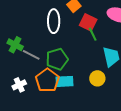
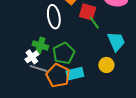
green cross: (15, 45) -> (40, 45), moved
gray line: (31, 55) -> (39, 69), moved
white cross: (19, 85) -> (32, 57), moved

